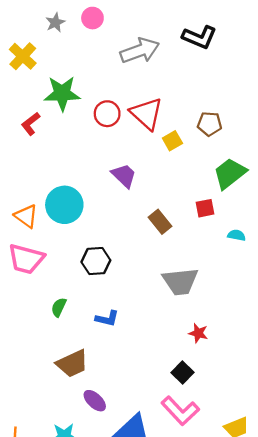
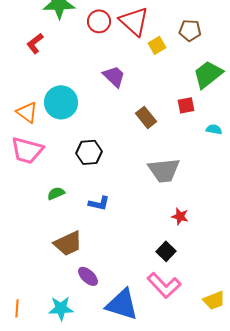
red L-shape: (31, 124) -> (35, 43), moved
green semicircle: (59, 307) -> (56, 193), turned 42

